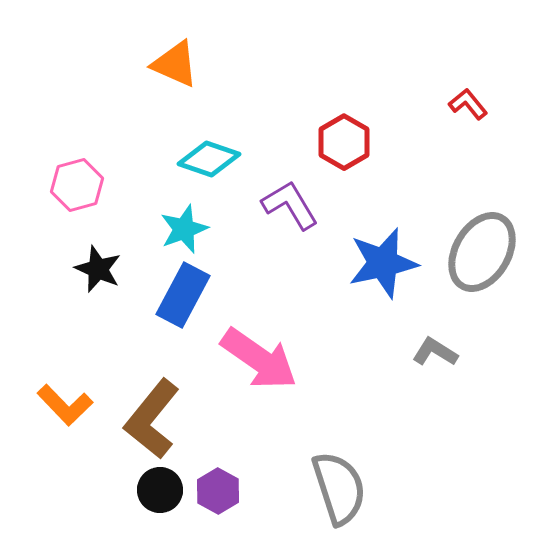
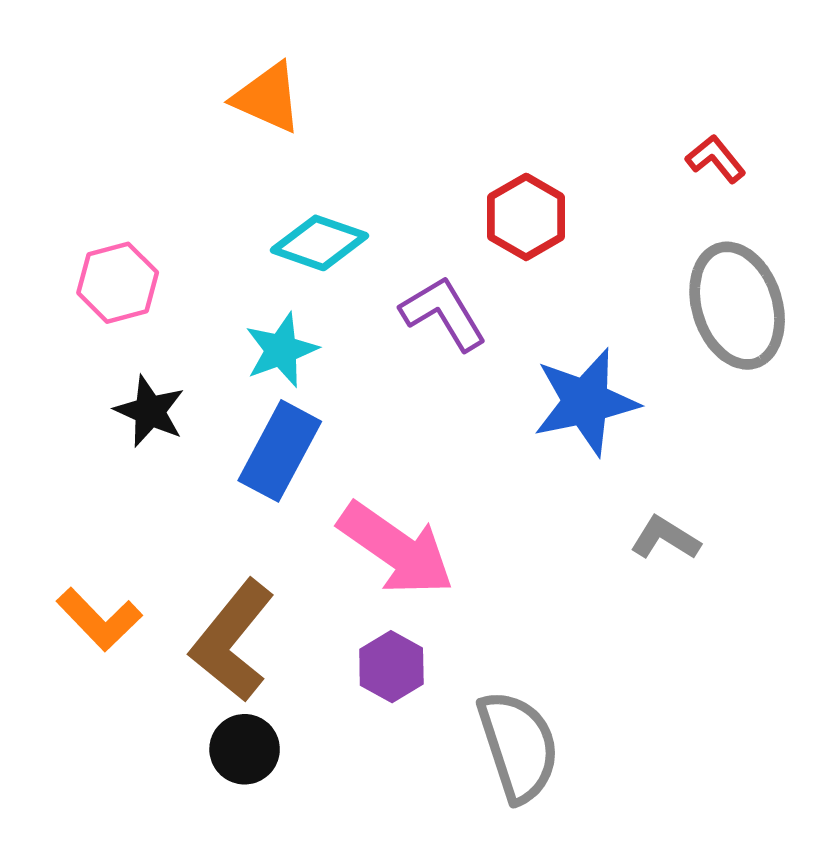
gray ellipse: (482, 252) -> (737, 306), moved, turned -48
purple hexagon: (218, 491) -> (391, 667), moved

